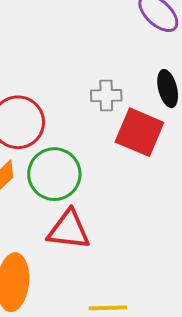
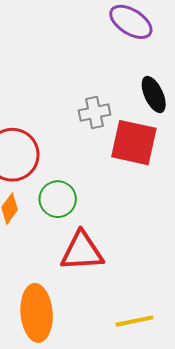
green circle: (54, 174) -> (58, 199), size x0.7

